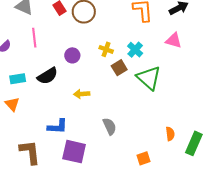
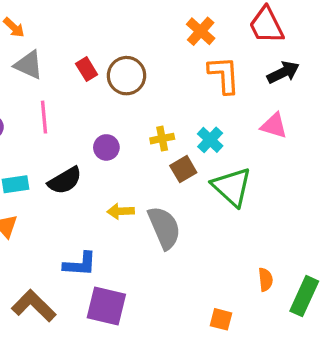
yellow cross: (106, 49) -> (162, 139), turned -32
gray semicircle: (110, 126) -> (164, 228), moved, size x1.5
brown L-shape: (30, 152) -> (34, 306), turned -40
orange square: (144, 158) -> (221, 319), turned 32

